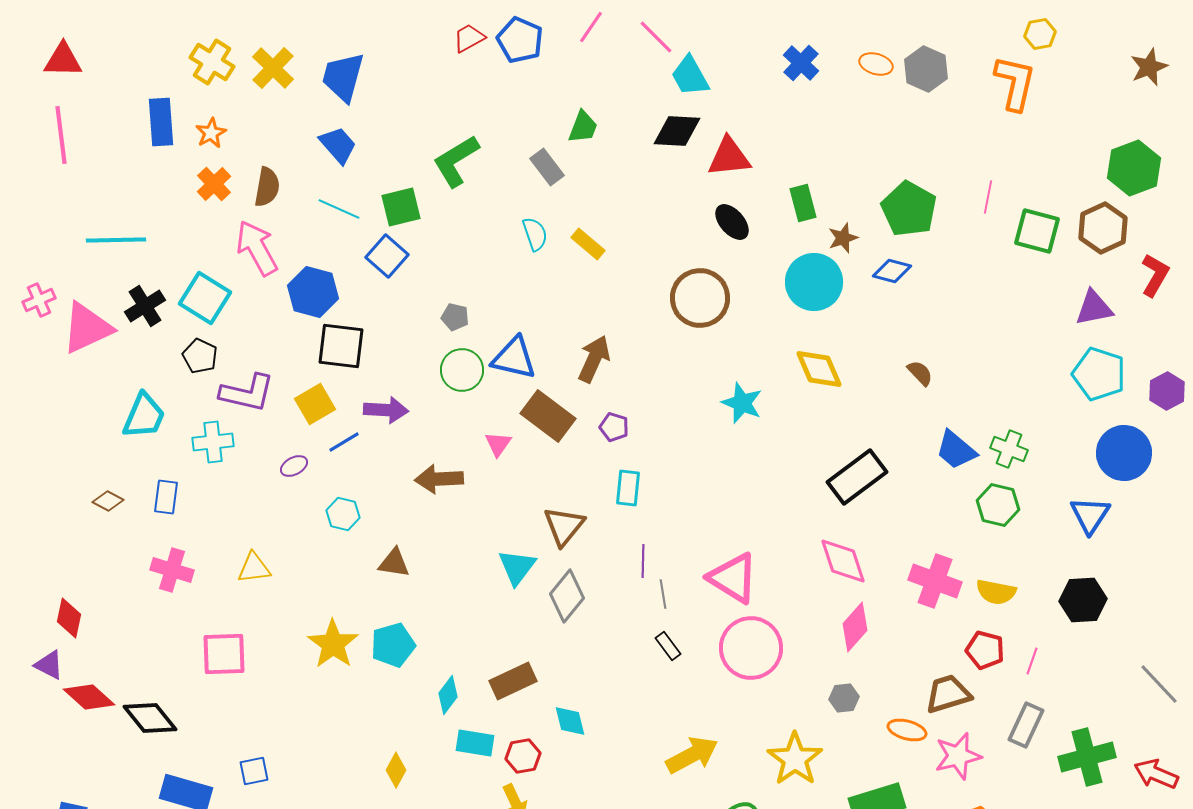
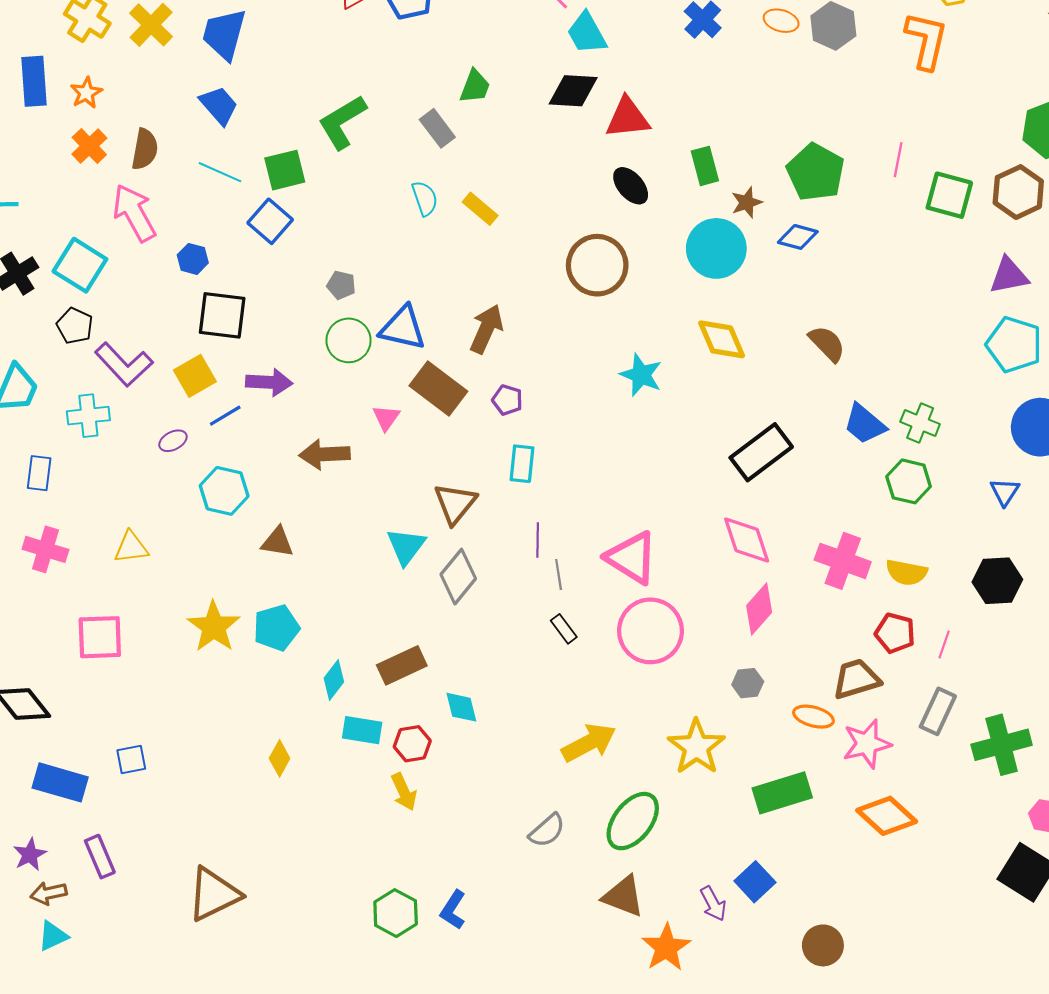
blue hexagon: (313, 292) -> (193, 259), size x0.6
brown semicircle: (920, 373) -> (827, 344), size x1.4
purple L-shape: (247, 393) -> (124, 364), turned 34
cyan hexagon: (343, 514) -> (224, 491), size x1.4
blue triangle: (1090, 515) -> (1005, 492), size x0.7

